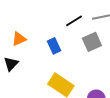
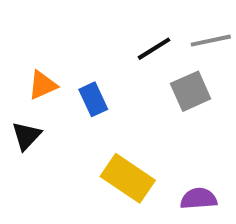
blue rectangle: (54, 46) -> (93, 99), moved

